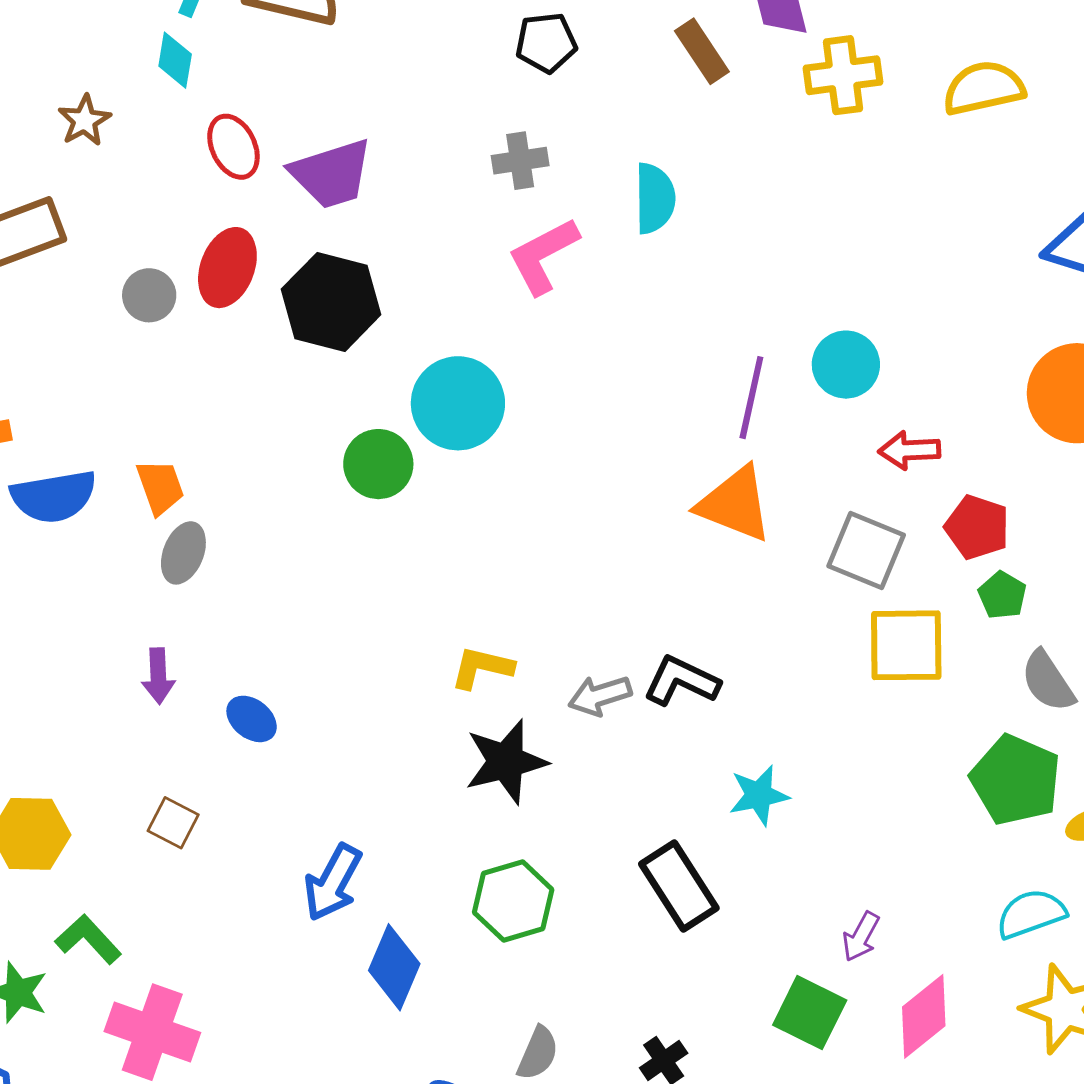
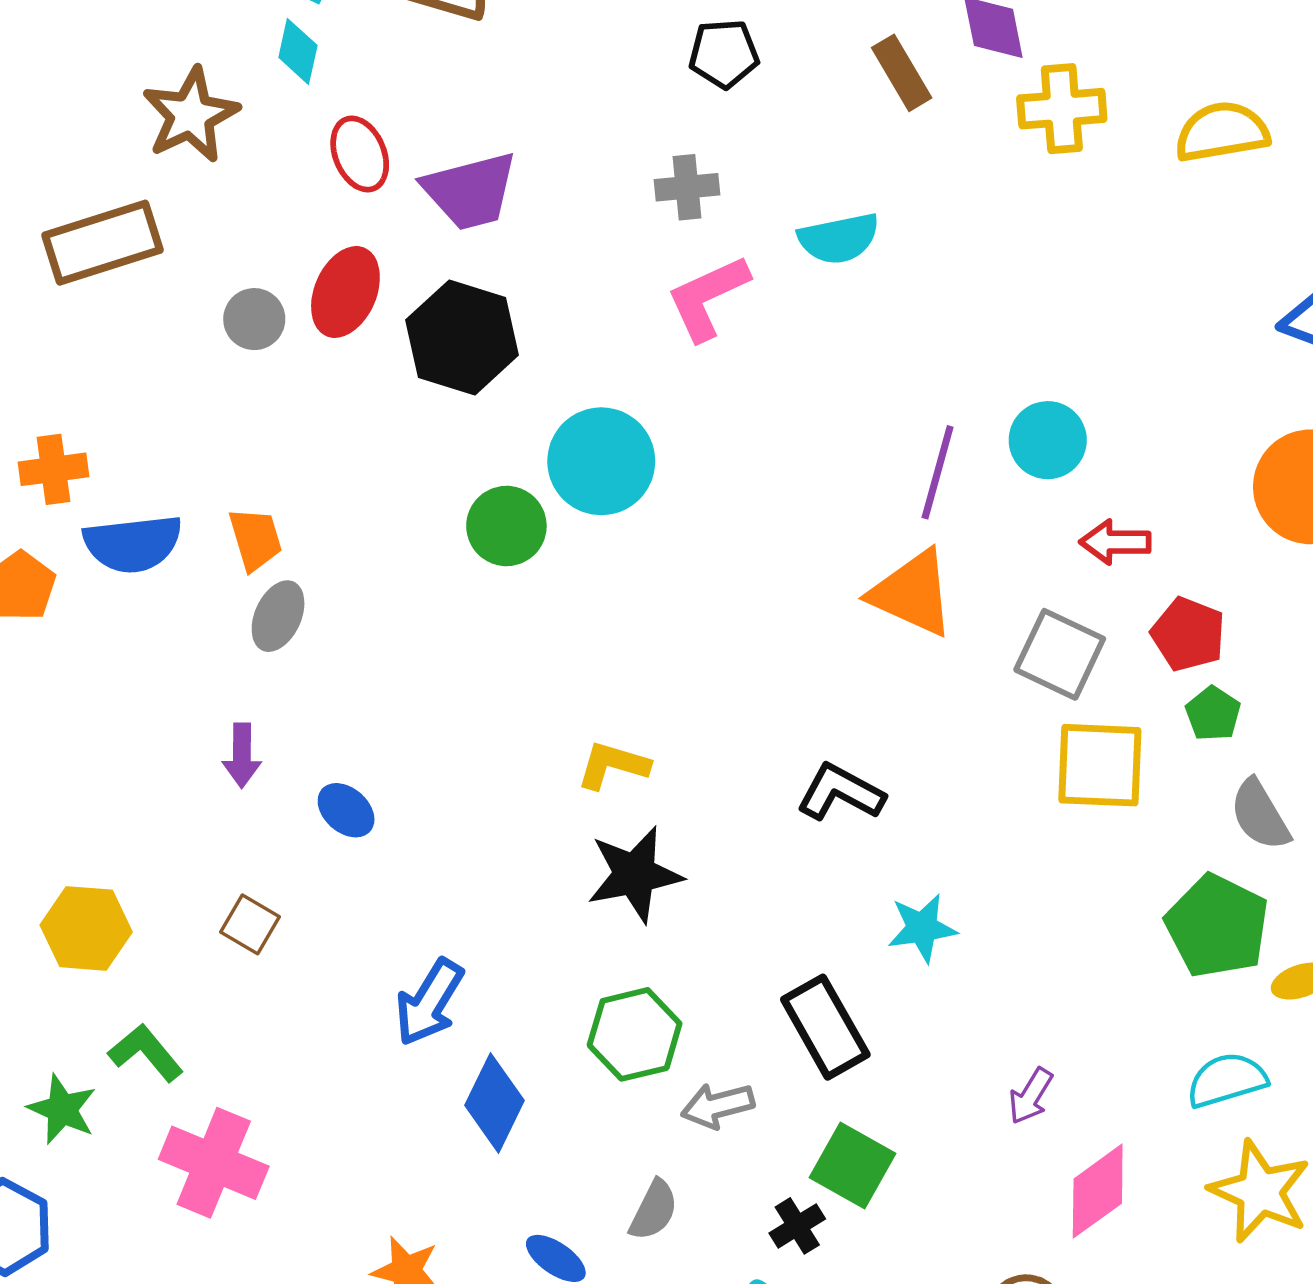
brown star: (84, 120) -> (191, 115), size x1.6
cyan semicircle: (655, 198) -> (839, 238), turned 76
gray arrow: (600, 696) -> (718, 1106), moved
green square: (810, 1013) -> (852, 1166), moved

